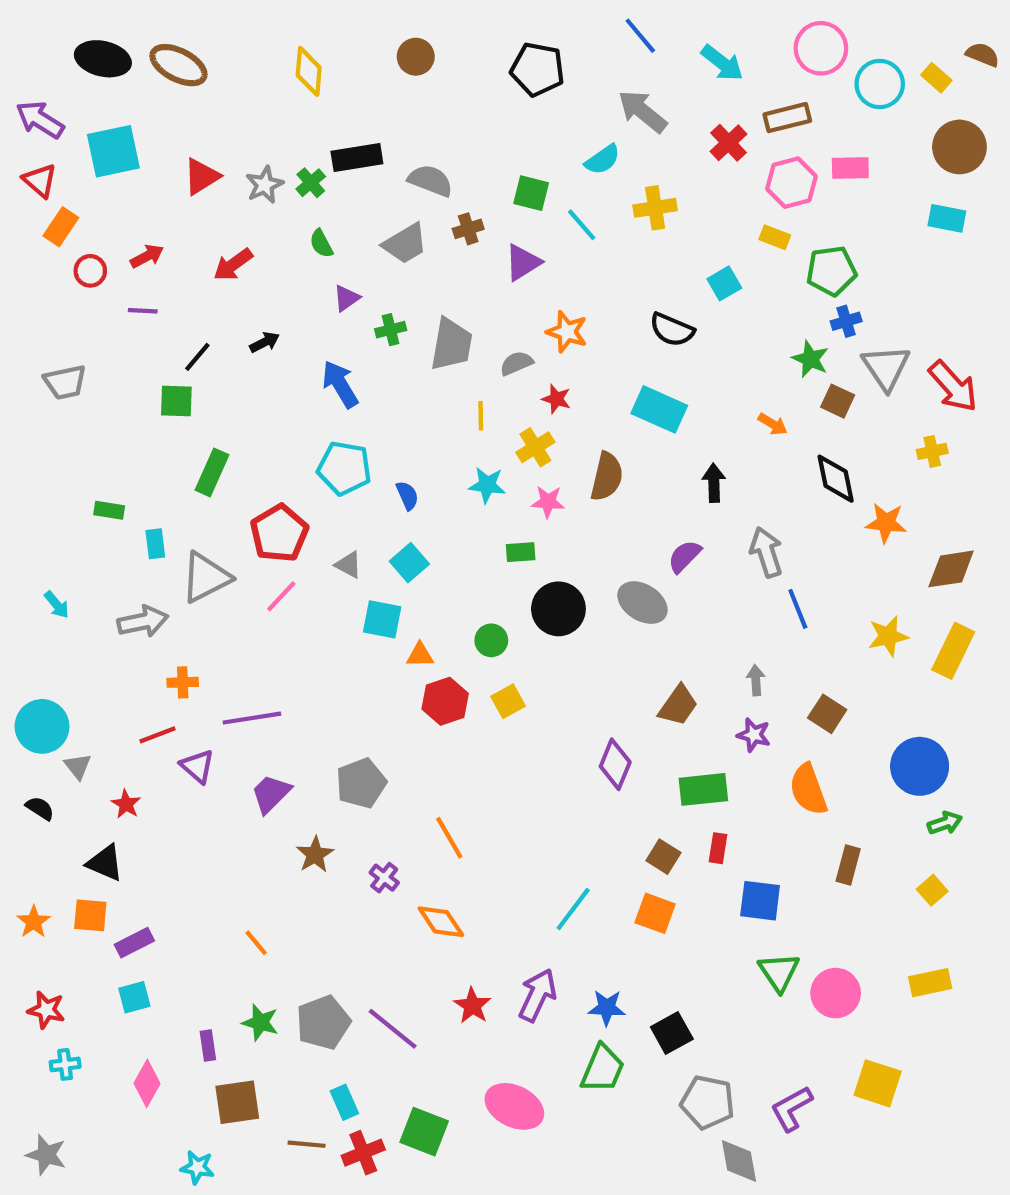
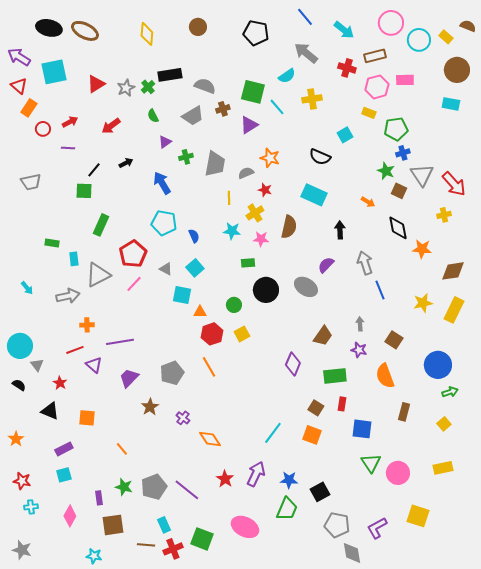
red cross: (729, 143) -> (347, 68), turned -30
green square: (531, 193) -> (253, 92), size x1.4
orange line: (449, 838) -> (209, 367), moved
orange square: (90, 915) -> (87, 418), moved

